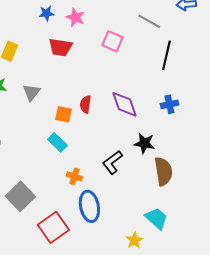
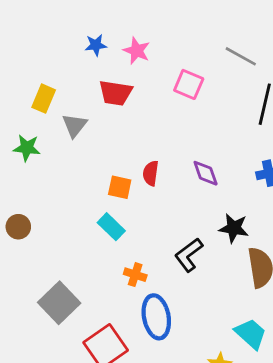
gray triangle: (31, 92) -> (75, 125), moved
purple diamond: (124, 104) -> (206, 173), size x0.7

